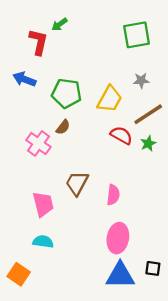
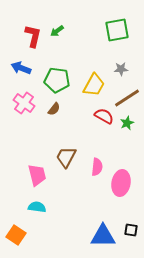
green arrow: (59, 24) -> (57, 31), moved
pink cross: (38, 143) -> (24, 103), moved
pink ellipse: (118, 238) -> (121, 183), moved

